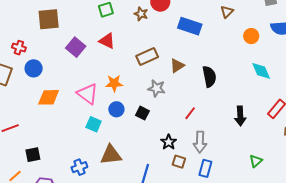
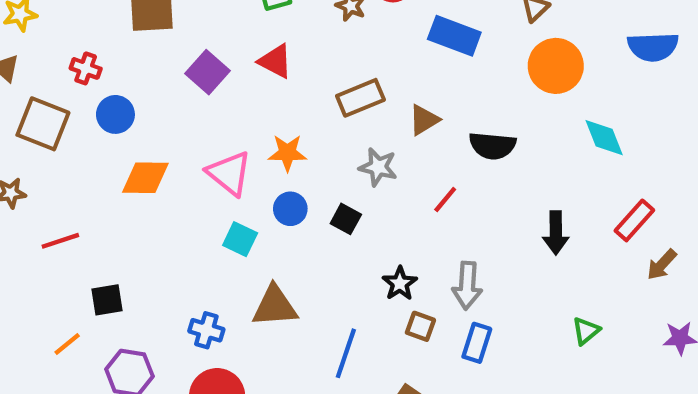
orange circle: (251, 36) -> (556, 66), moved, size x1.6
black semicircle: (209, 77) -> (492, 146), turned 105
red line: (190, 113) -> (445, 200), moved
blue cross: (79, 167) -> (206, 330), turned 35

